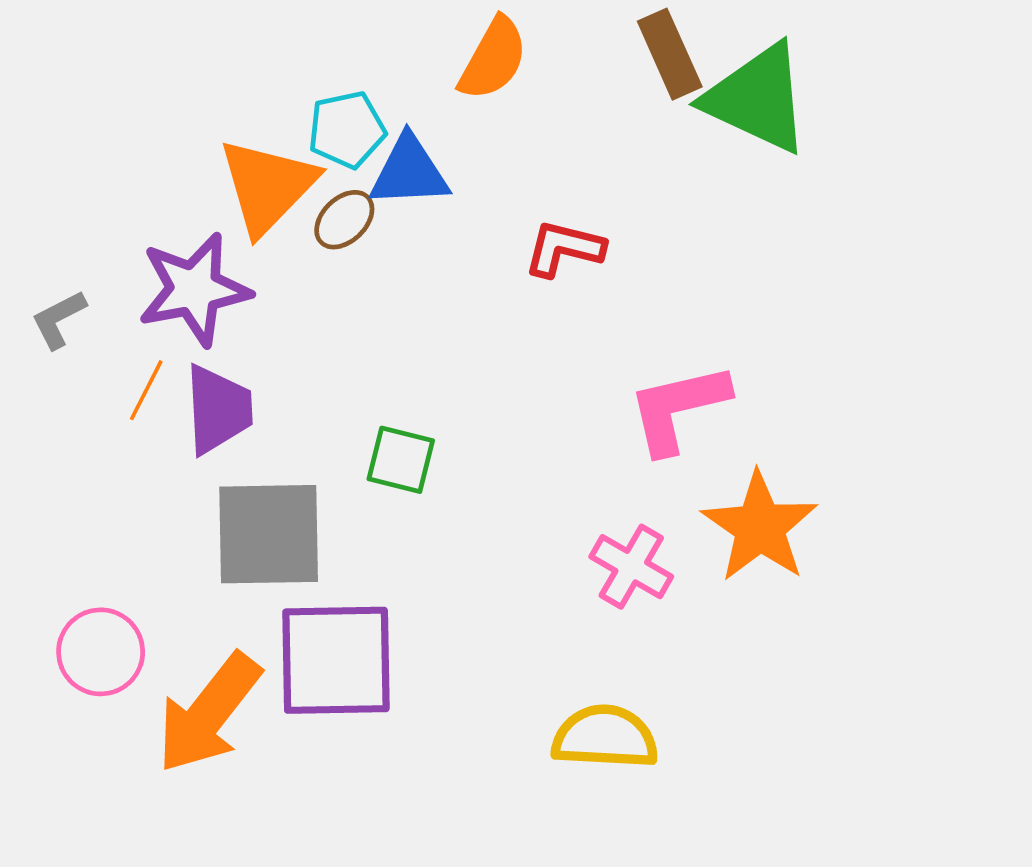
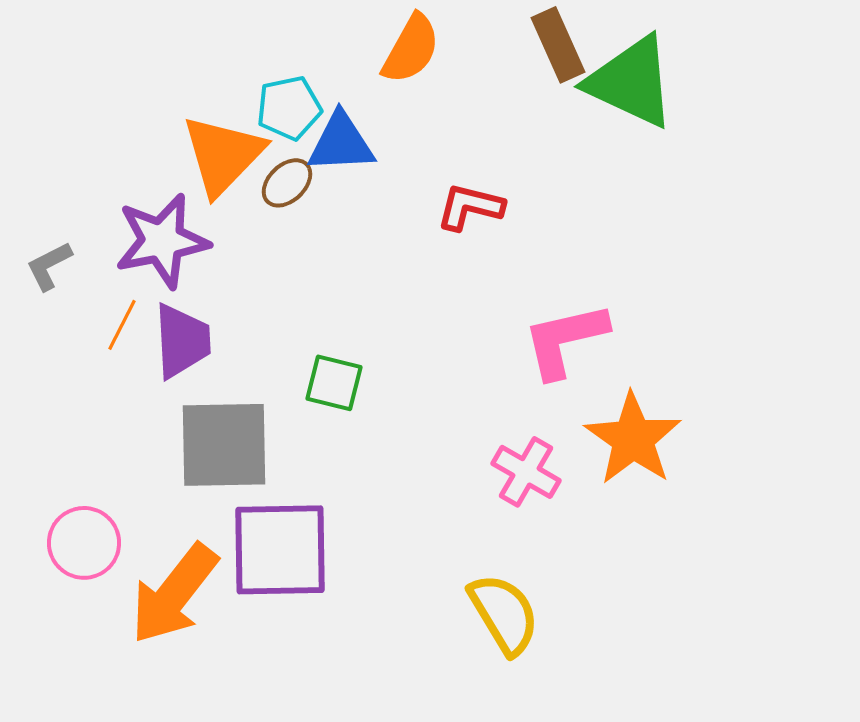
yellow semicircle: (605, 737) -> (504, 614), turned 56

